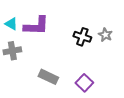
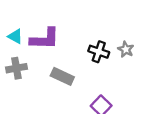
gray rectangle: (48, 77) -> (62, 76), moved

